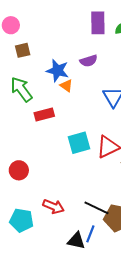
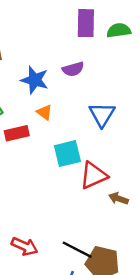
orange triangle: (66, 86) -> (44, 112), moved
cyan square: (79, 143) -> (67, 154), moved

